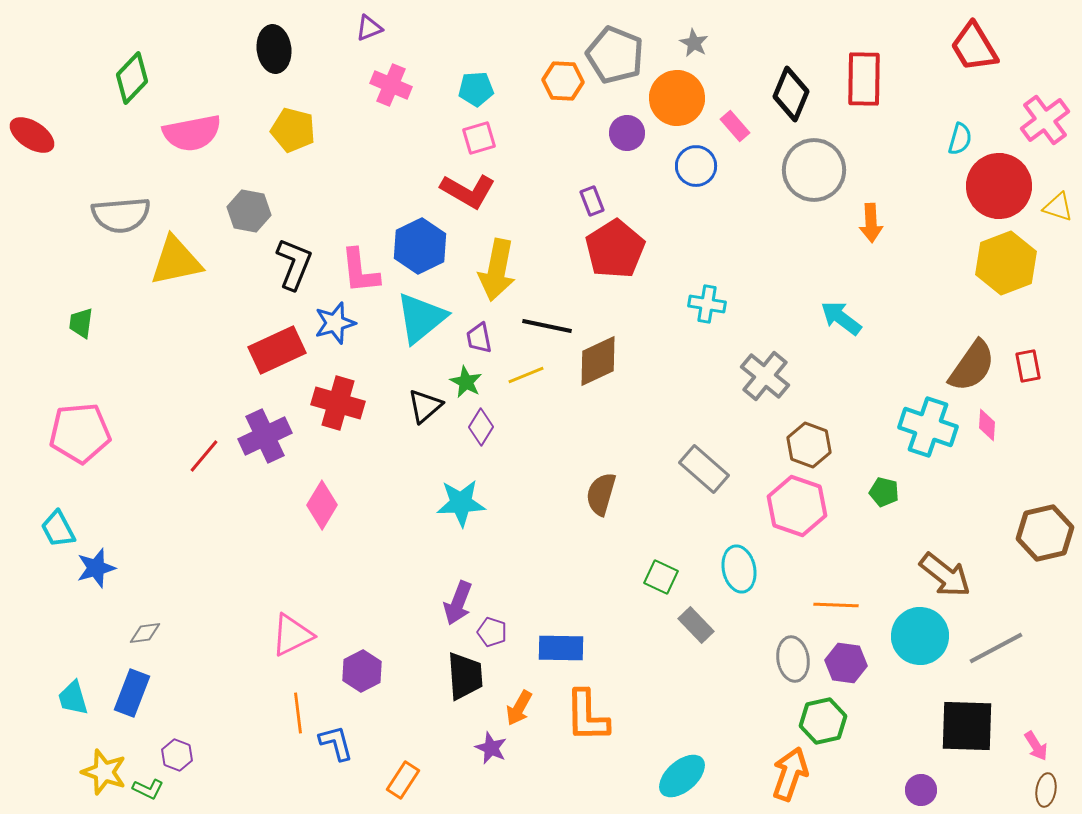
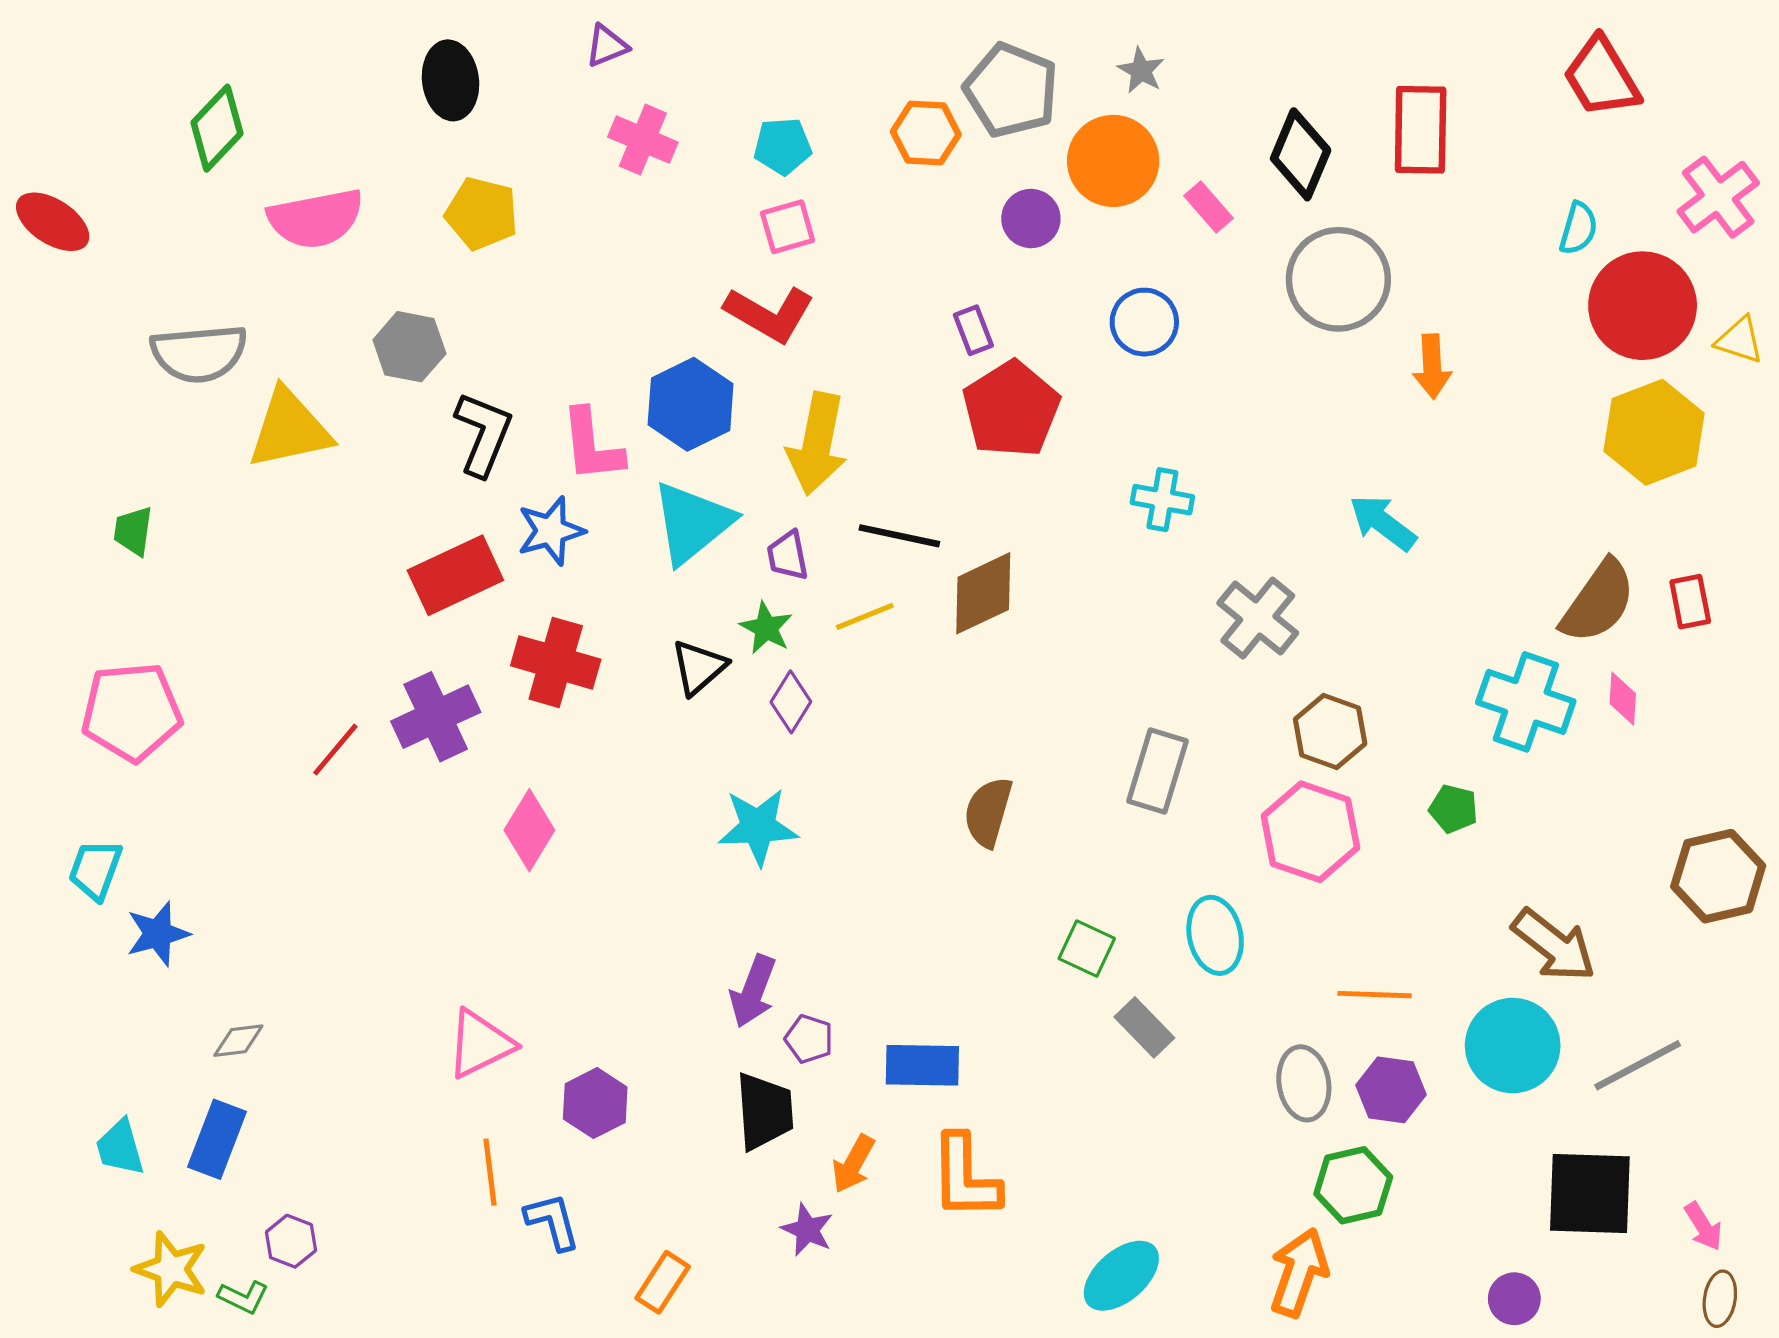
blue circle: (696, 166) -> (1144, 322), moved
gray rectangle: (704, 469) -> (1158, 771), turned 66
cyan trapezoid: (58, 529) -> (95, 870), turned 48

